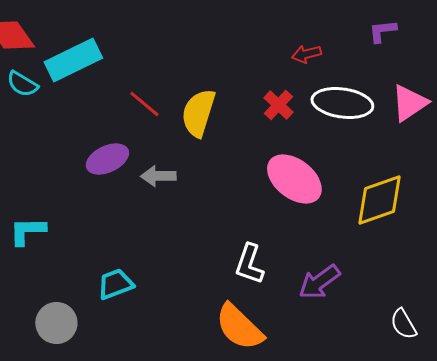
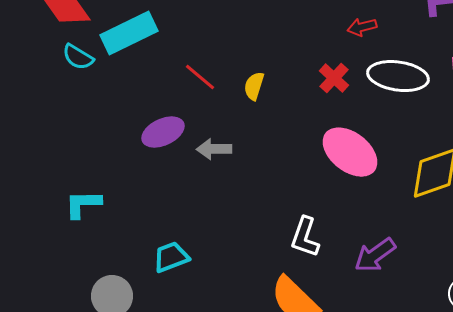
yellow semicircle: (198, 113) -> (254, 86), size x0.6

